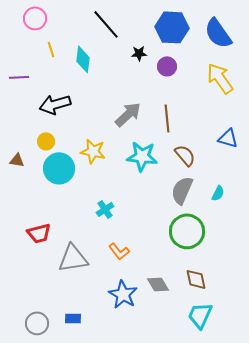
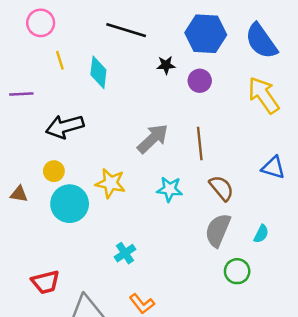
black line: (106, 24) -> (126, 30), turned -32
cyan star: (142, 156) -> (170, 189), size x0.7
green circle: (187, 231) -> (237, 271), moved, size x0.6

